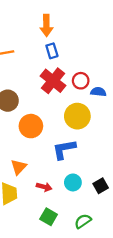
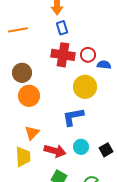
red cross: (53, 81) -> (63, 55), turned -30
orange circle: (31, 126) -> (29, 96), moved
red arrow: (44, 187) -> (55, 151), size x1.5

